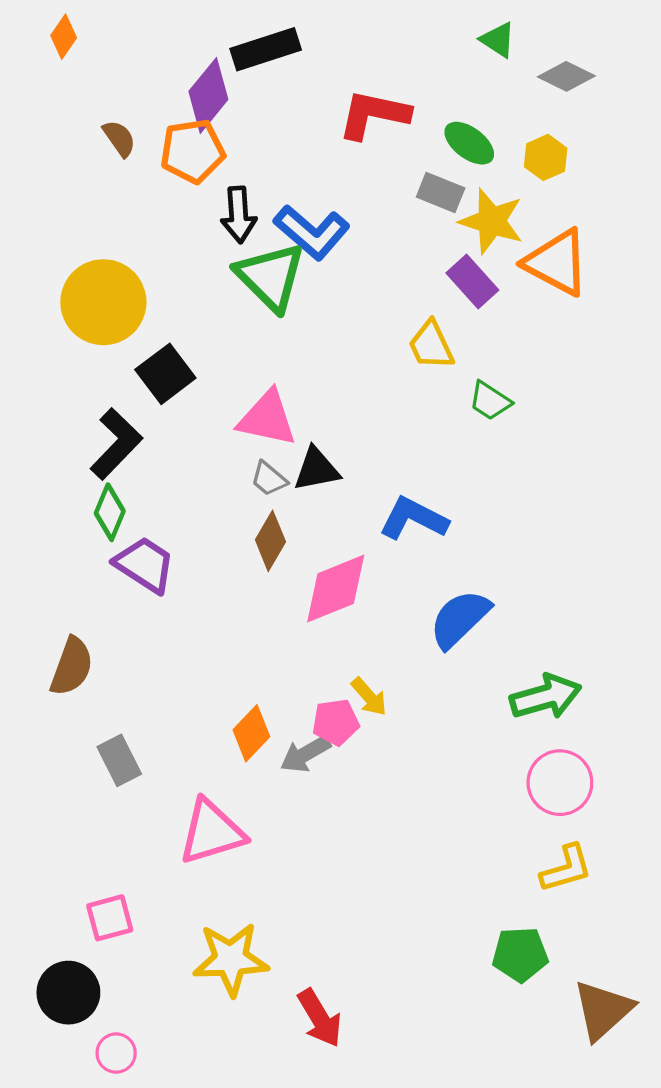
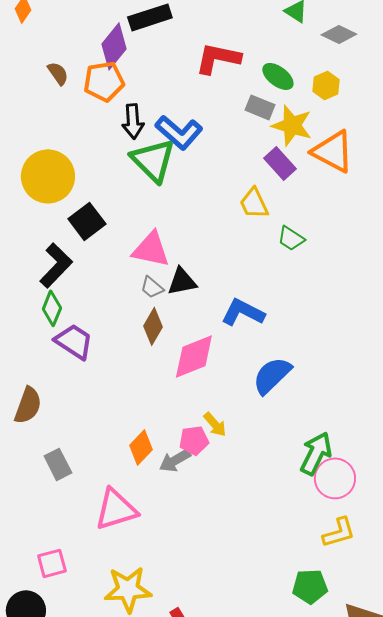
green arrow: (546, 697) -> (316, 453), moved, turned -48

